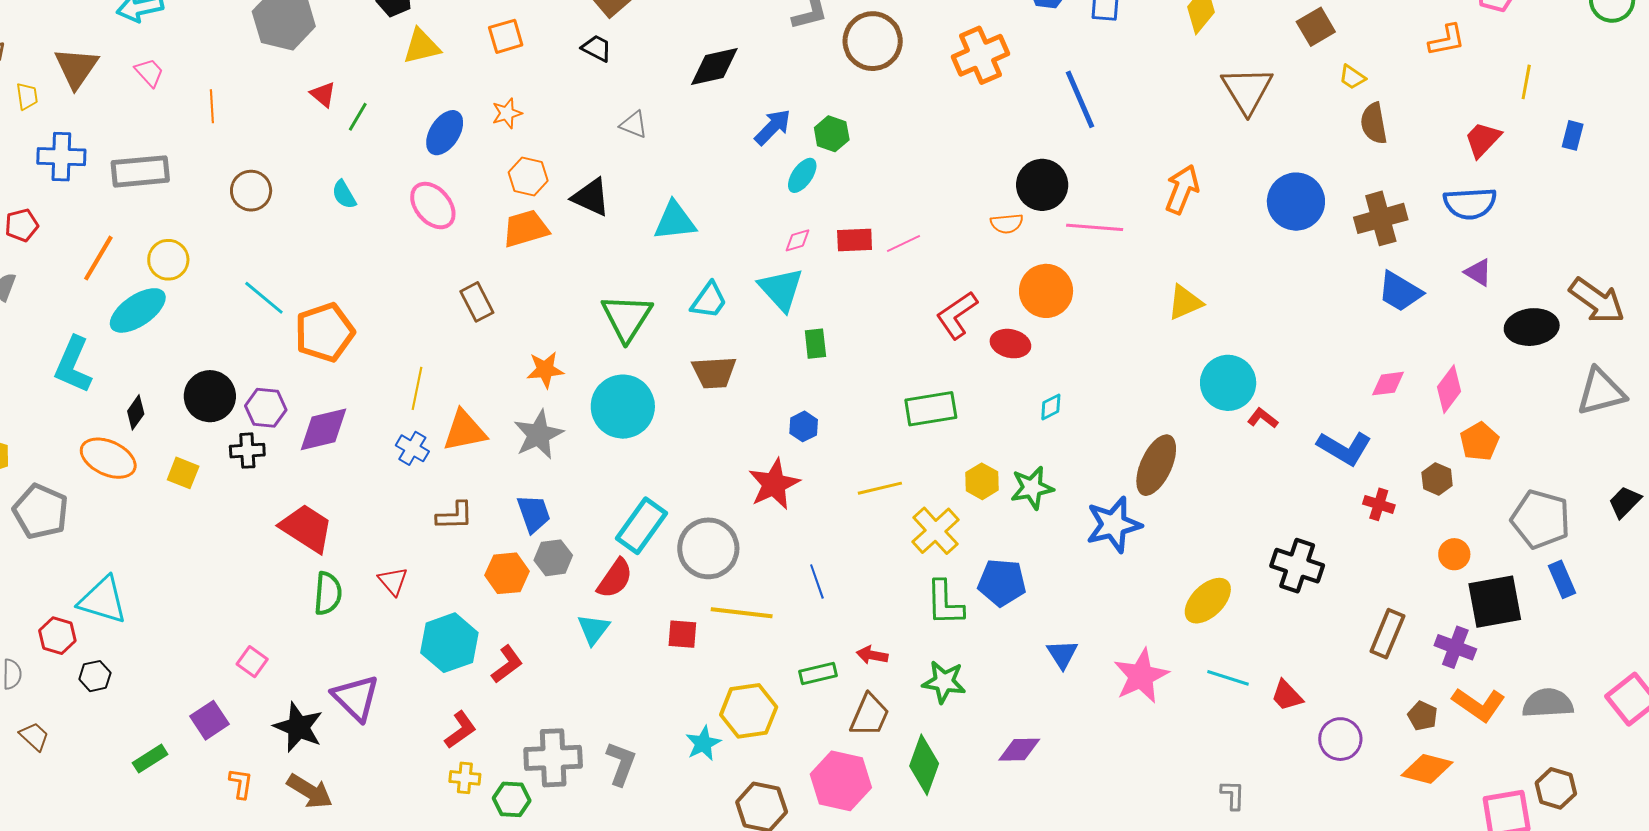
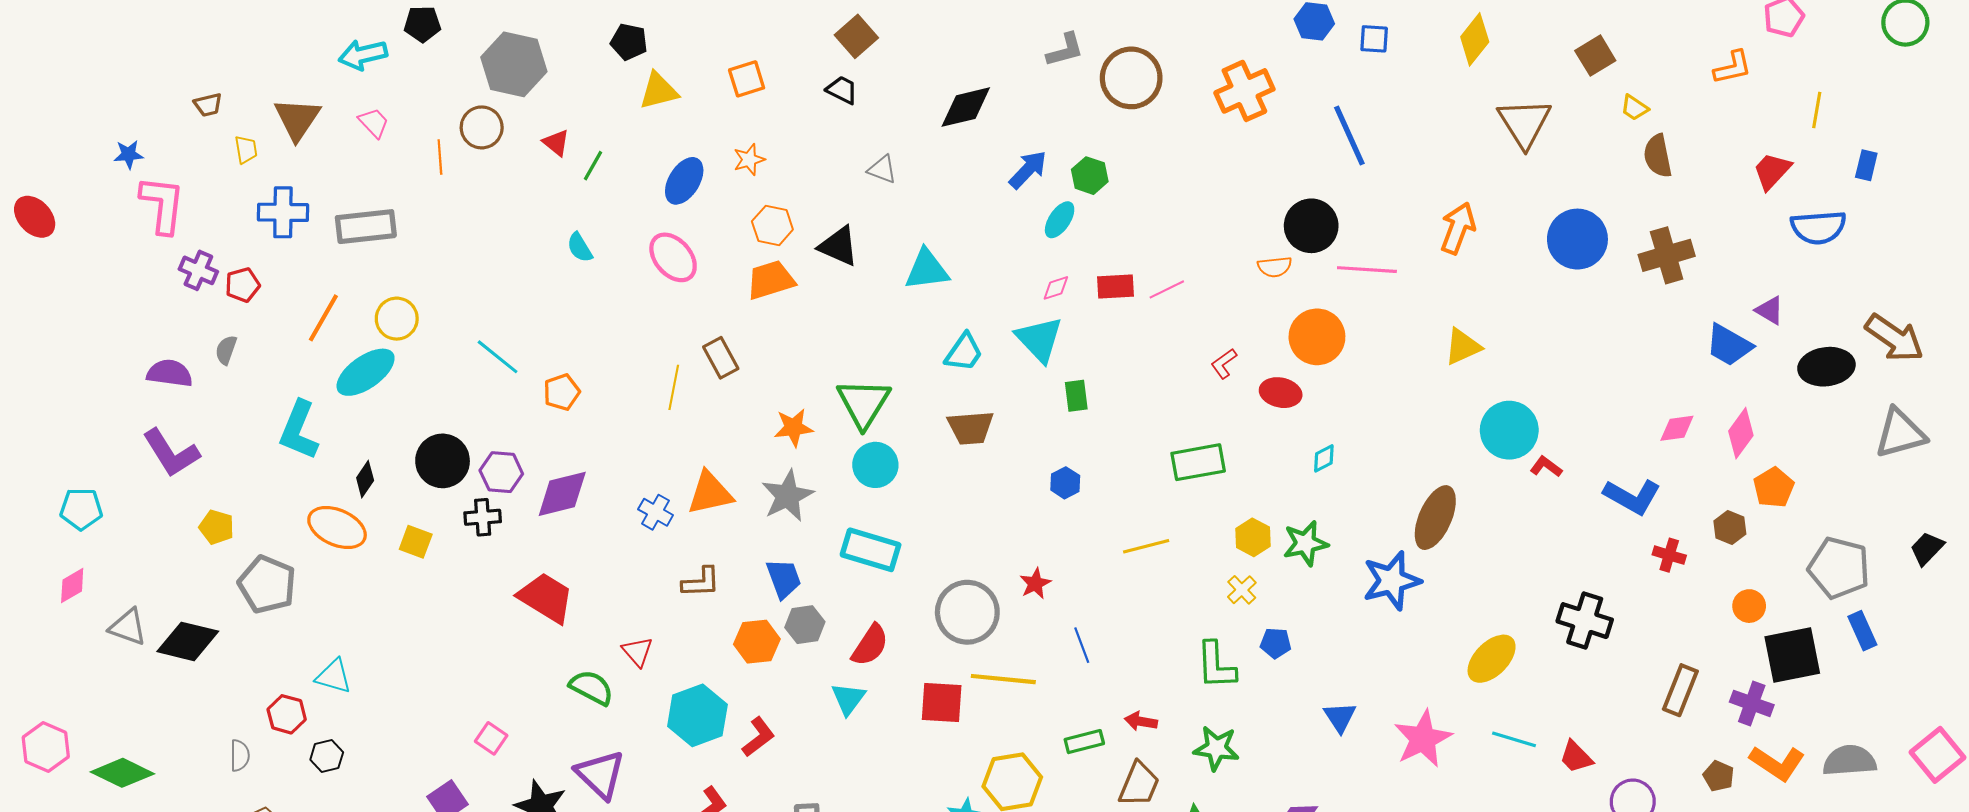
brown circle: (251, 191) -> (482, 127), moved
blue semicircle: (1470, 203) -> (1818, 227), moved
blue trapezoid: (1400, 292) -> (1729, 345), moved
red L-shape: (957, 315) -> (1224, 364), size x0.6
green triangle: (627, 318) -> (864, 403), moved
orange pentagon: (325, 332) -> (562, 392), size x0.6
yellow line: (417, 388) -> (674, 387), moved
cyan circle: (623, 407) -> (875, 465), size x0.7
red star: (774, 484) -> (1035, 584), moved, size x0.6
cyan rectangle: (642, 526) -> (871, 550), moved, turned 72
yellow cross: (935, 531) -> (1242, 590), moved, size x0.6
blue pentagon: (1002, 582) -> (1276, 643), size x0.6
green semicircle: (328, 593) -> (591, 688), moved, turned -66
cyan triangle: (103, 600) -> (334, 676), size x0.7
red square: (682, 634) -> (942, 702), size x1.4

